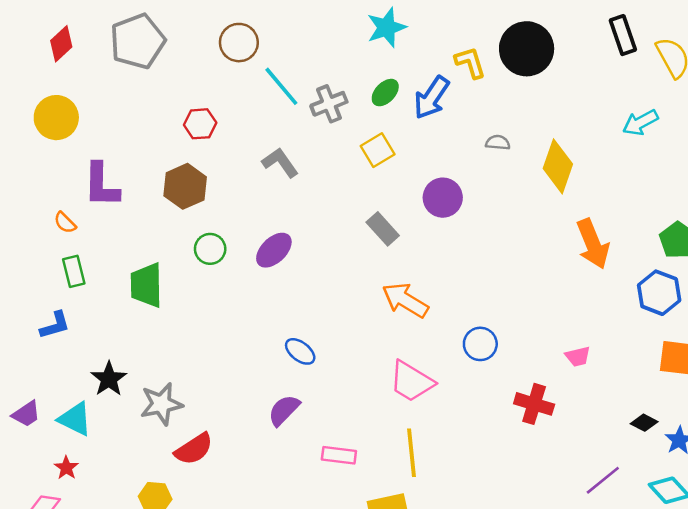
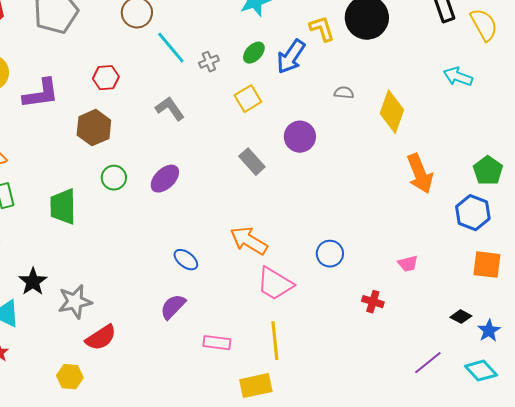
gray cross: (329, 104) -> (209, 62), size x0.7
cyan arrow: (640, 123) -> (458, 77), turned 48
purple L-shape: (101, 185) -> (41, 94), moved, turned -99
orange arrow: (405, 300) -> (249, 241), moved
red cross: (534, 404) -> (373, 302), size x0.7

